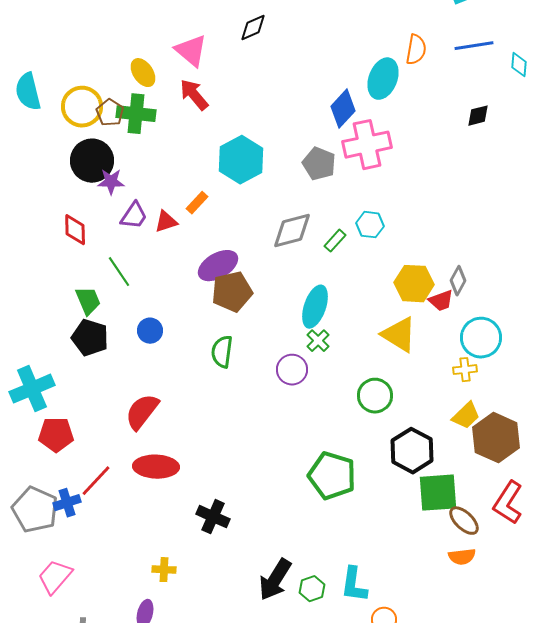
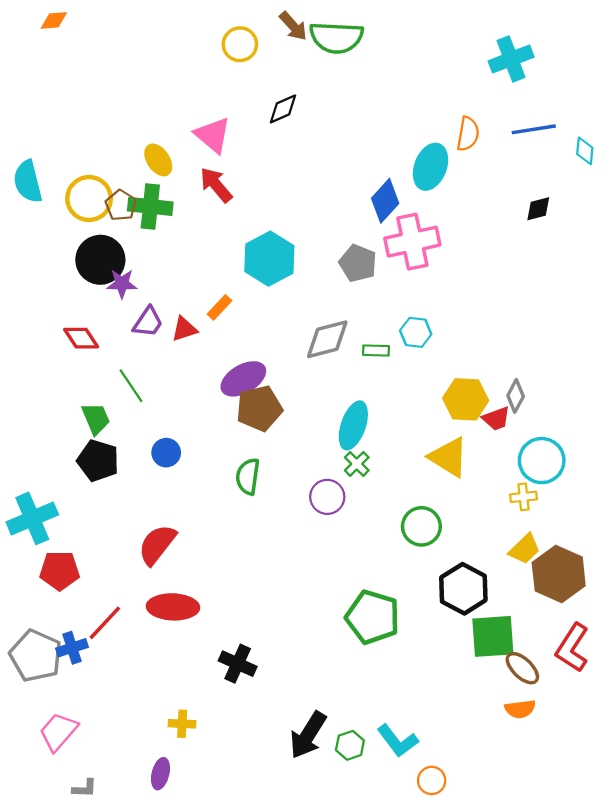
red diamond: (75, 230) -> (81, 338), turned -32
green rectangle: (335, 241) -> (376, 351), turned 50
cyan L-shape: (354, 585) -> (398, 741), turned -45

